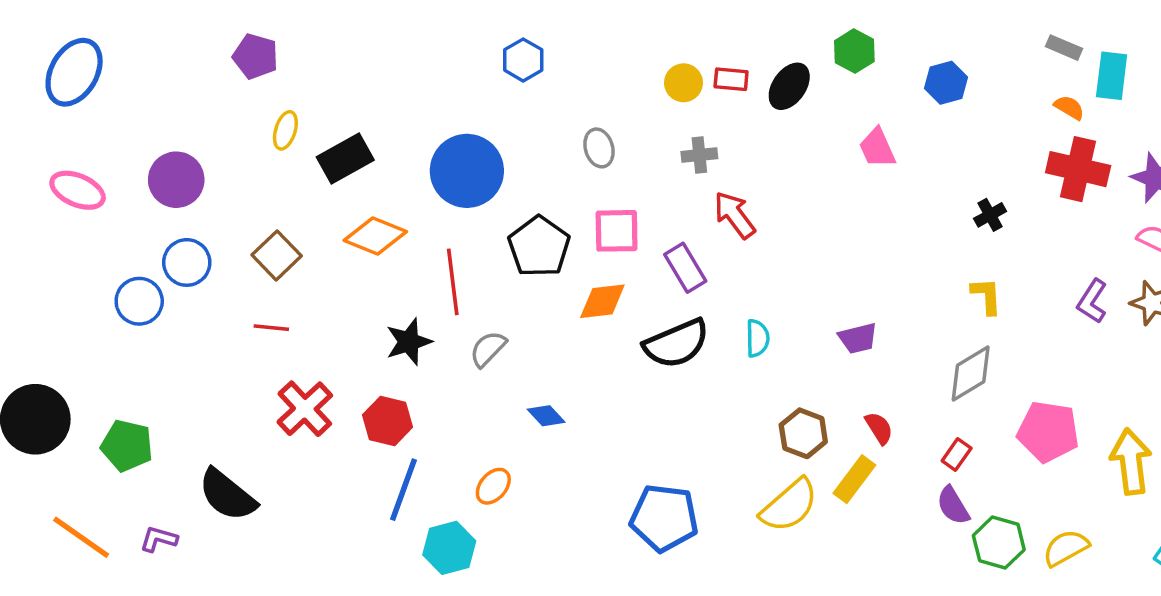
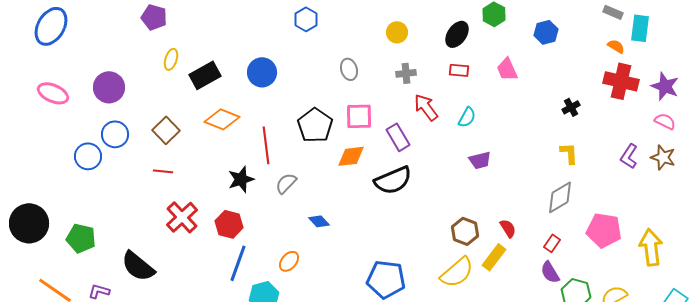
red rectangle: (731, 79) -> (459, 70), moved
blue circle: (467, 171) -> (262, 72), moved, size x0.7
cyan semicircle: (757, 338) -> (467, 117), moved, turned 30
purple trapezoid: (858, 338) -> (480, 160), moved

